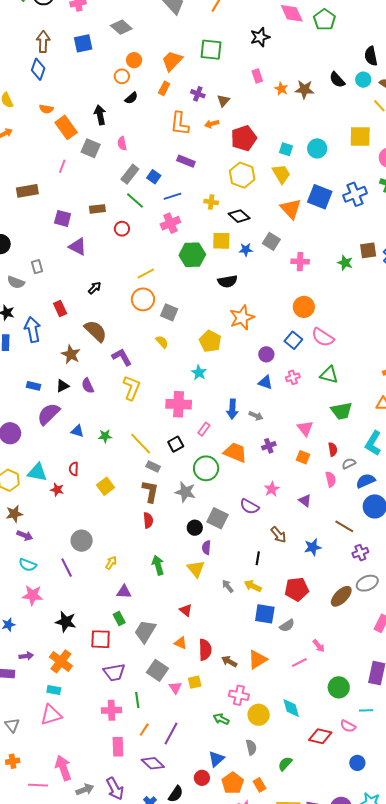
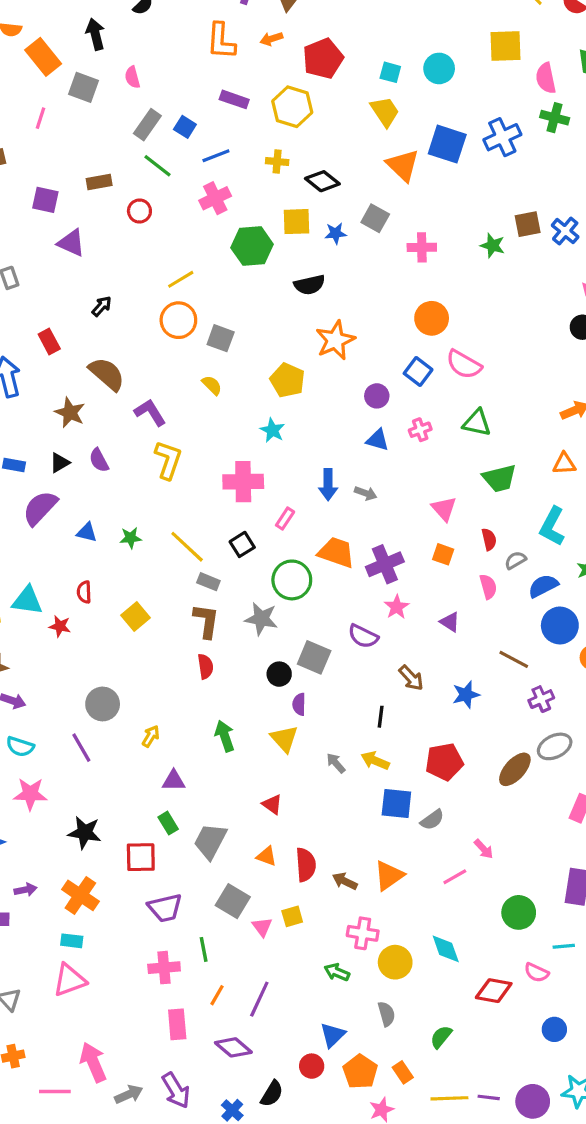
yellow hexagon: (242, 175) -> (292, 107), moved
purple cross: (269, 446) -> (385, 564), moved, size x1.6

